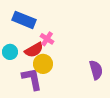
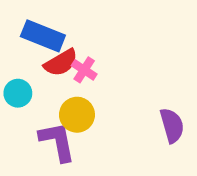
red semicircle: (34, 50) -> (61, 63), moved

